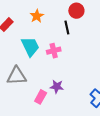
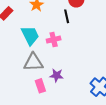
gray triangle: (17, 76) -> (33, 62), moved
pink rectangle: (41, 97) -> (40, 86), turned -48

